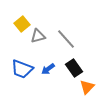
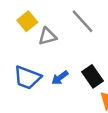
gray line: (66, 39) -> (82, 21), moved

